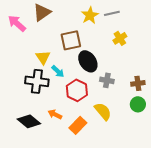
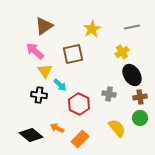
gray line: (112, 13) -> (132, 27), moved
pink arrow: (17, 23) -> (35, 51), moved
black ellipse: (88, 61) -> (132, 75), moved
black cross: (37, 81) -> (39, 95), size x0.7
yellow semicircle: (103, 111) -> (117, 128), moved

